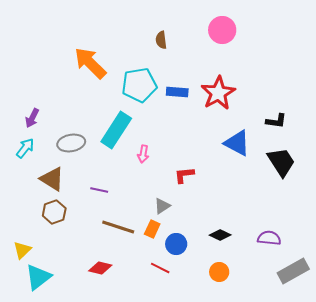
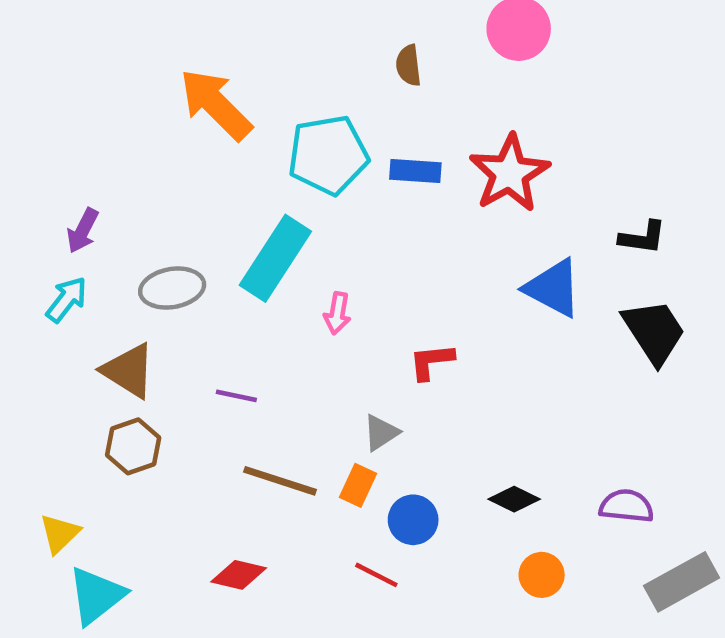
brown semicircle: (161, 40) -> (408, 65), moved
orange circle: (219, 272) -> (542, 575), moved

